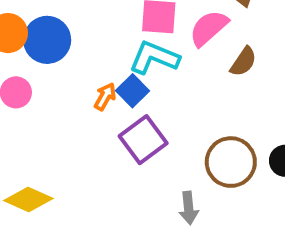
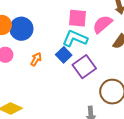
orange arrow: (105, 96) -> (36, 59), moved
purple square: (143, 140) -> (84, 67), moved

